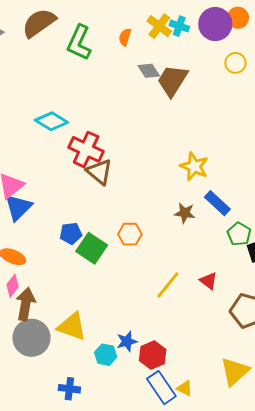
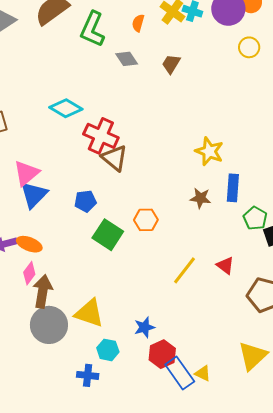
gray diamond: (149, 71) -> (127, 59), moved
brown trapezoid: (172, 81) -> (171, 64), moved, size x0.6
blue rectangle: (217, 203) -> (233, 188), turned 52
blue pentagon: (71, 233) -> (85, 201), moved
cyan hexagon: (106, 355) -> (108, 350), moved
red hexagon: (153, 355) -> (162, 354), moved

